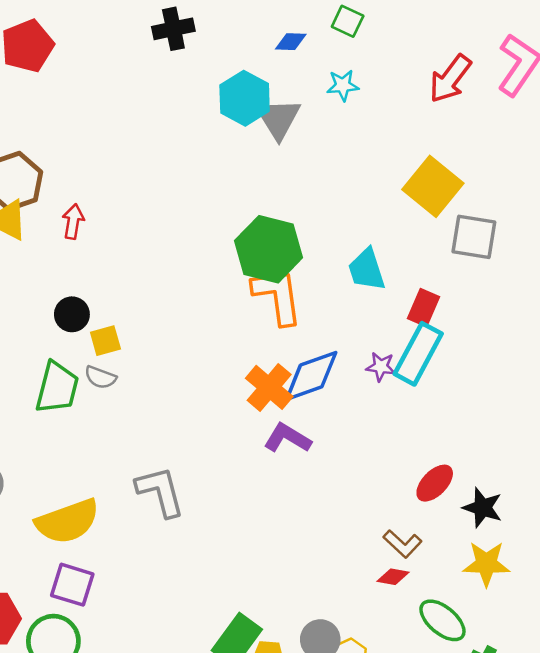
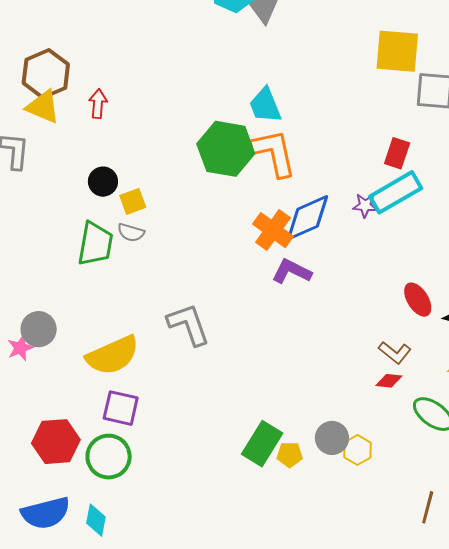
yellow square: (433, 186) -> (397, 51), turned -30
green hexagon: (269, 249) -> (226, 149), moved
cyan trapezoid: (367, 270) -> (265, 105), moved
cyan rectangle: (418, 354) -> (396, 192), turned 36
red ellipse: (435, 483) -> (418, 300), turned -72

